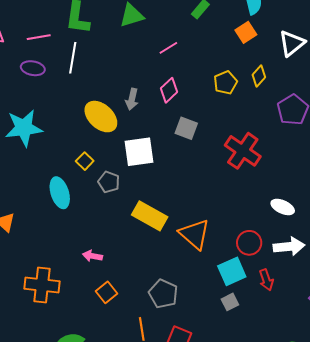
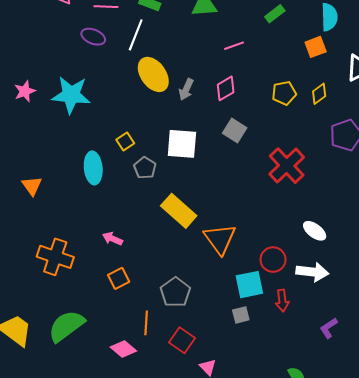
yellow ellipse: (101, 117) -> (153, 74), moved

